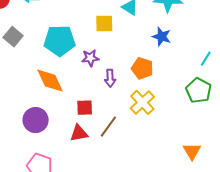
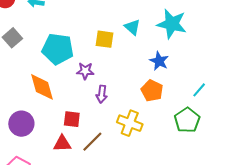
orange pentagon: (142, 68) -> (152, 91), moved
yellow cross: (142, 102) -> (130, 123), turned -35

